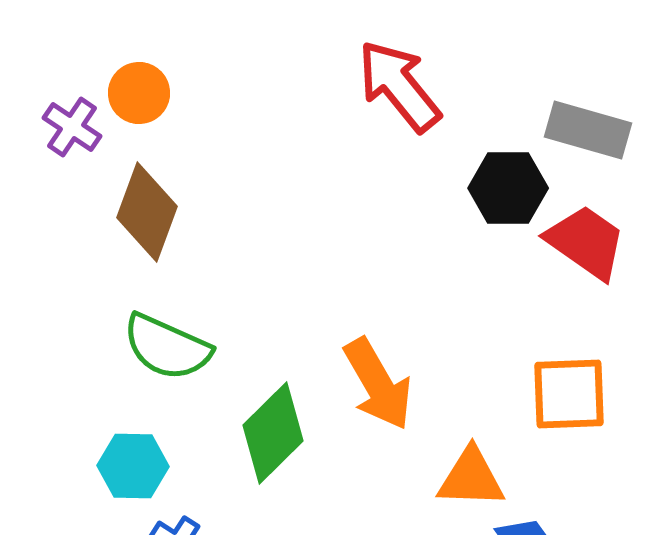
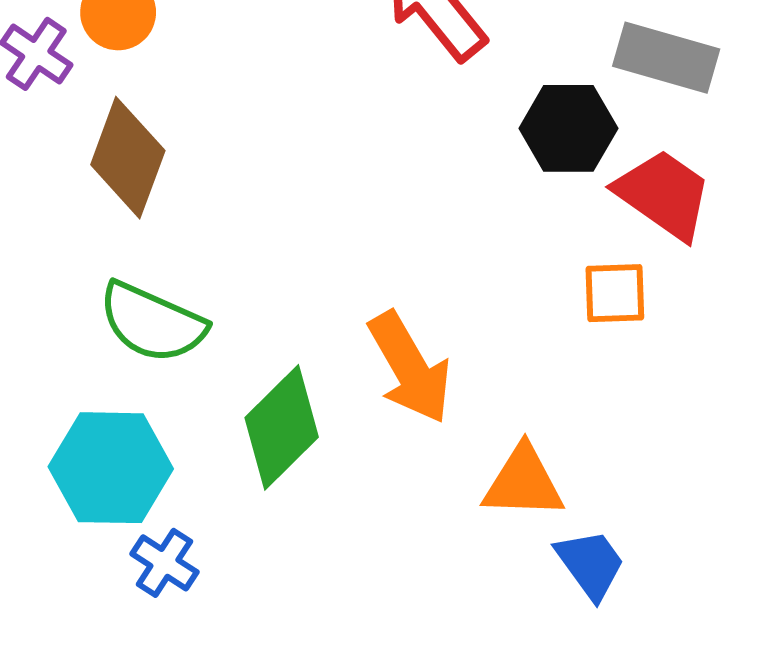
orange square: (569, 394) -> (615, 293), moved, size x0.7
cyan hexagon: (133, 466) -> (111, 468), size x1.4

